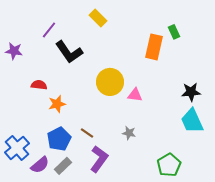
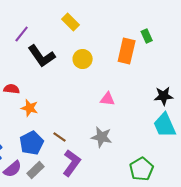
yellow circle: (110, 82) -> (83, 59), moved, size x0.7
orange star: (57, 104) -> (30, 108), turned 30
gray star: (129, 133) -> (102, 137), size x1.5

